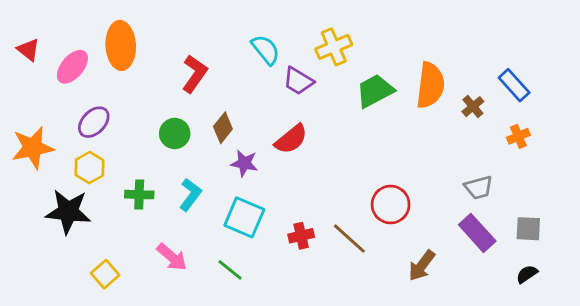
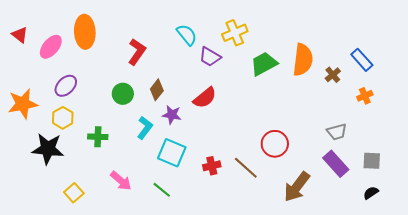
cyan L-shape: (190, 195) -> (145, 128), moved
brown arrow: (422, 266) -> (297, 187), size x1.4

